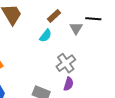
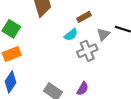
gray cross: (66, 63) -> (87, 51), moved

